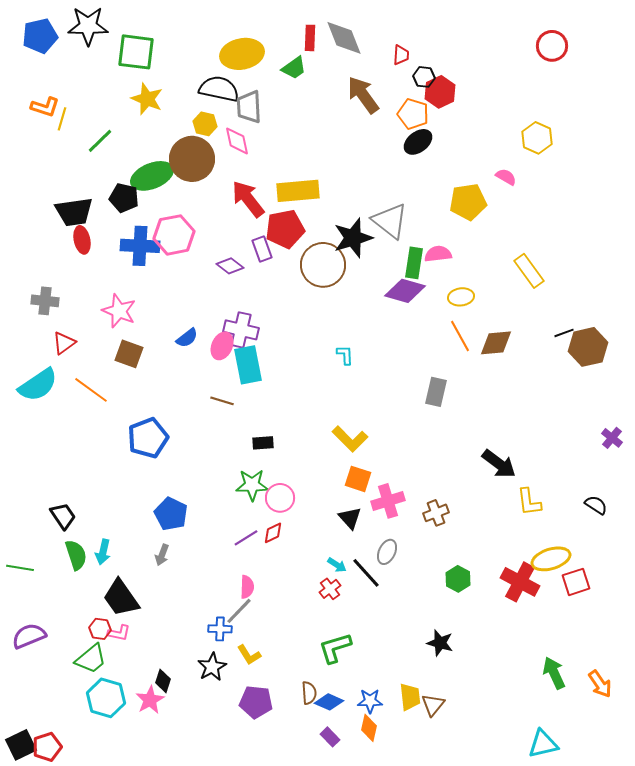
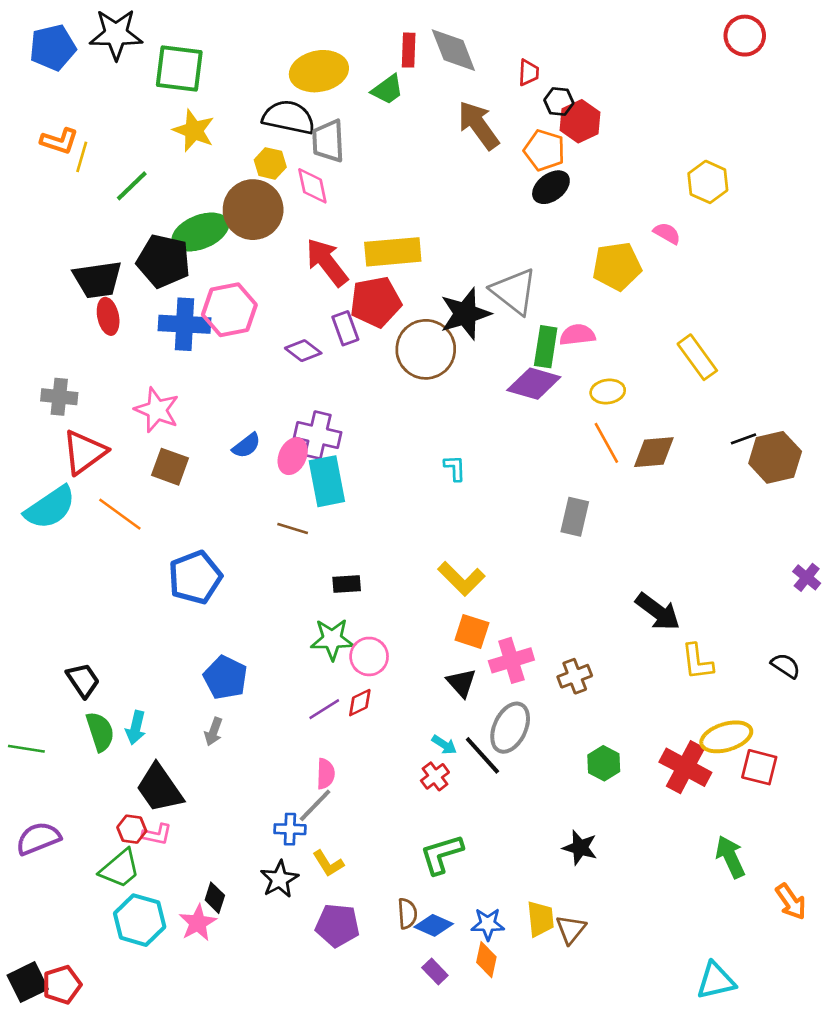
red circle: (552, 46) -> (745, 36), moved
black pentagon: (124, 198) -> (163, 261), size x1.4
red triangle: (64, 343) -> (84, 452), size x1.5
gray ellipse: (387, 552) -> (510, 728), size x1.5
red square: (576, 582) -> (759, 767), turned 32
green arrow: (554, 673) -> (730, 857), moved

